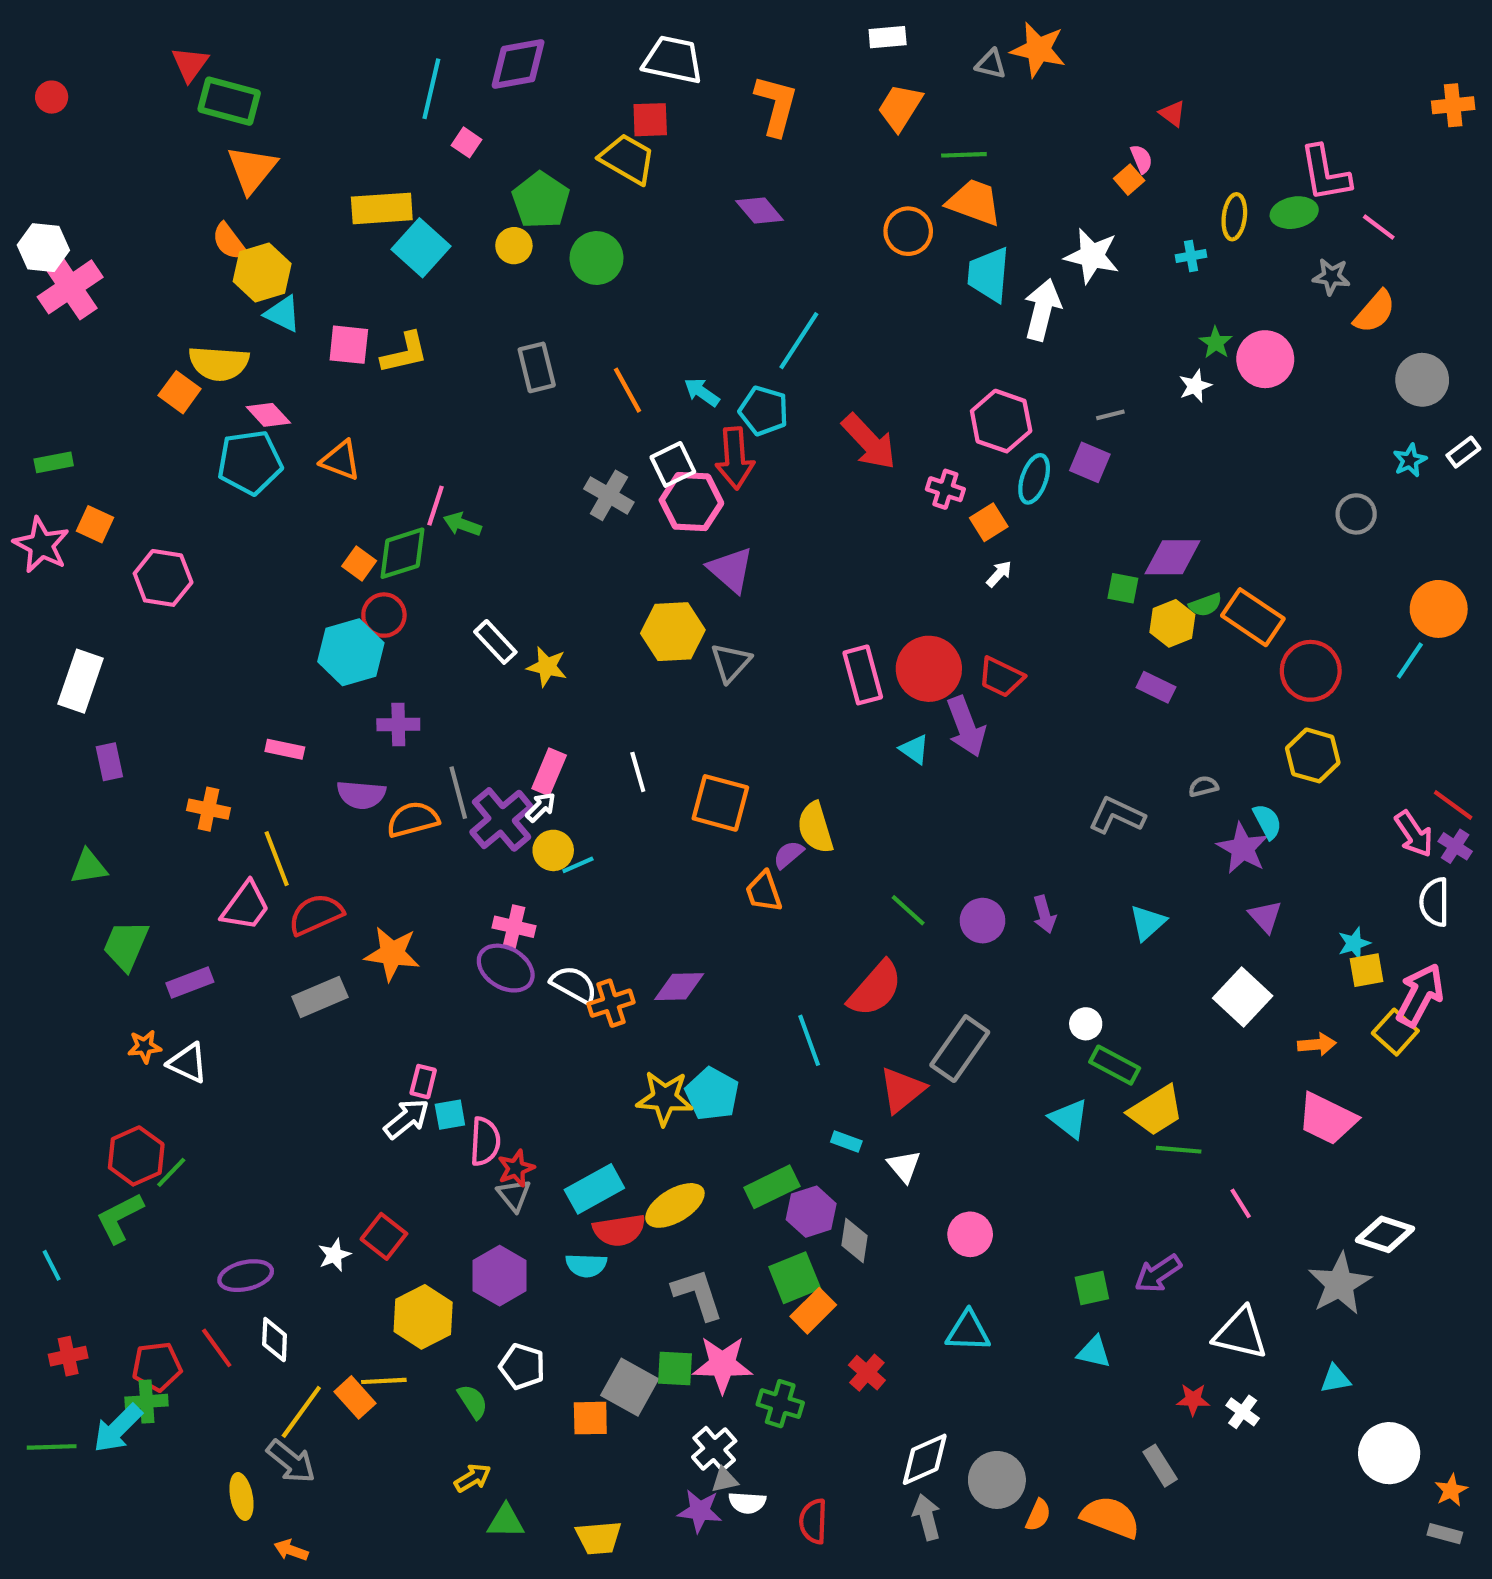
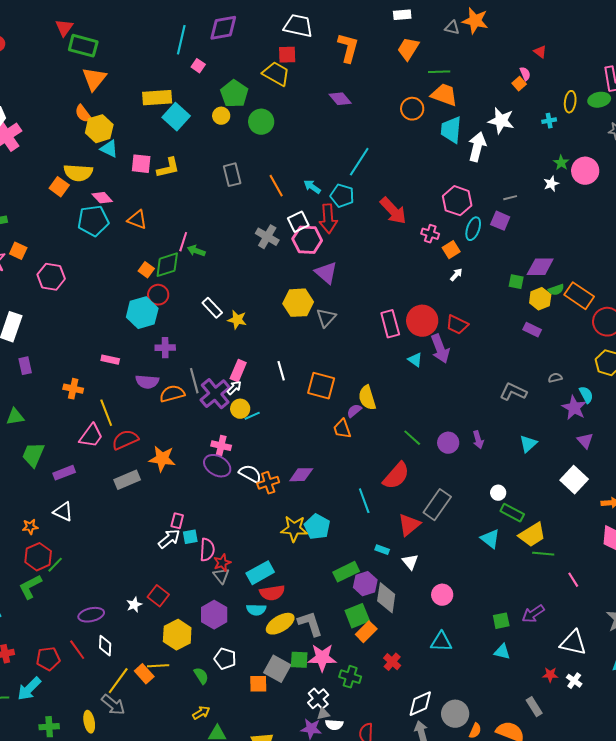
orange star: (144, 1047) -> (30, 527), moved
yellow ellipse: (675, 1205) -> (280, 624), moved
gray diamond: (855, 1241) -> (386, 598), size x1.4
green cross: (147, 1402) -> (49, 727), moved

